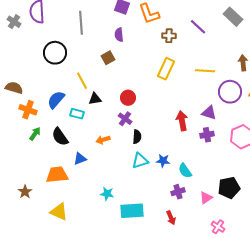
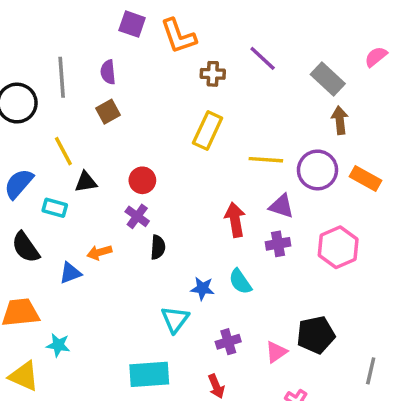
gray rectangle: (233, 17) -> (328, 79), moved
gray line: (81, 23) -> (62, 77), moved
purple semicircle: (119, 35) -> (108, 72), moved
yellow line: (205, 71) -> (266, 160), moved
blue triangle: (80, 159) -> (70, 273), moved
cyan triangle: (140, 161) -> (175, 319), moved, turned -36
cyan semicircle: (185, 171) -> (240, 282), moved
cyan star: (107, 194) -> (58, 345), moved

